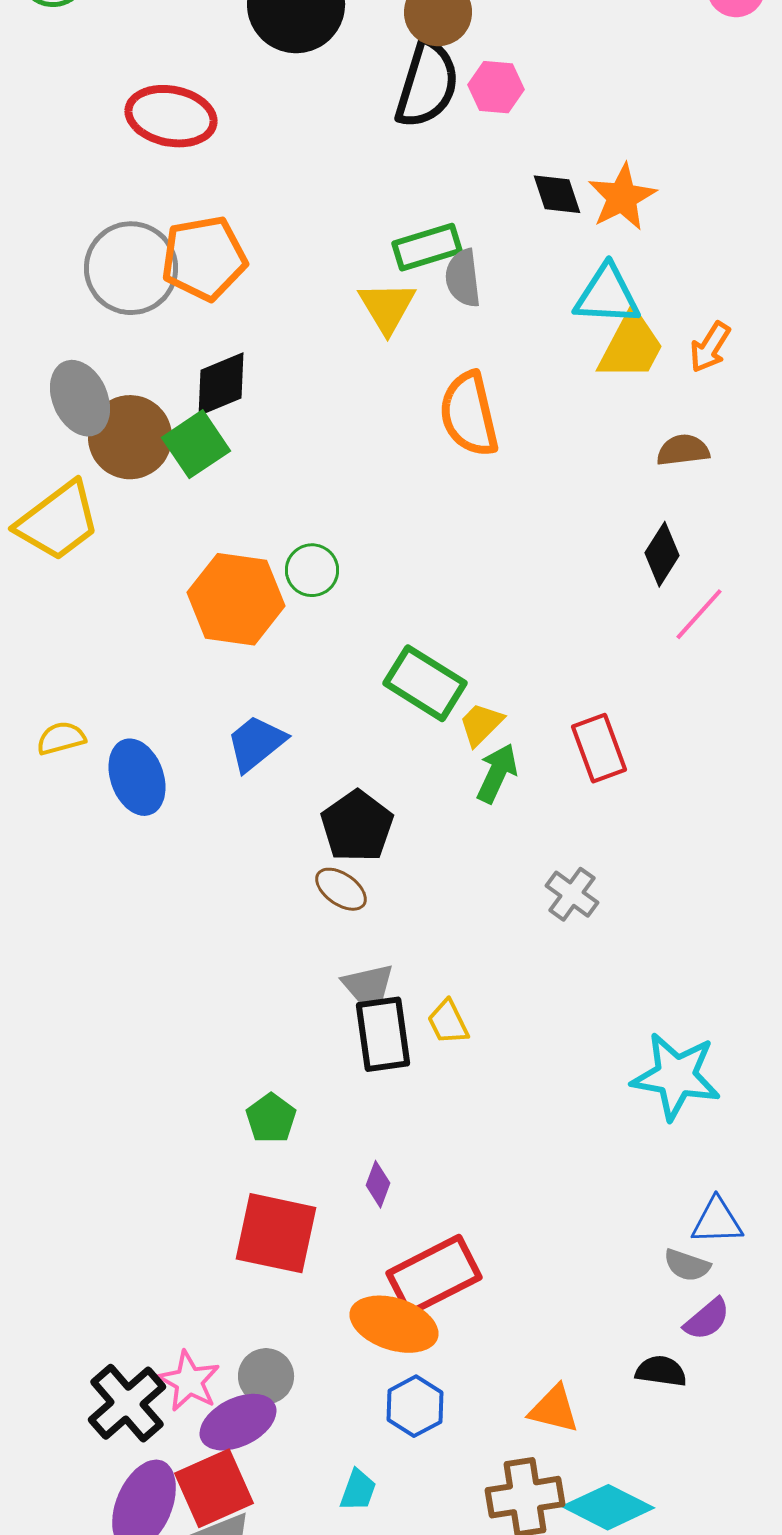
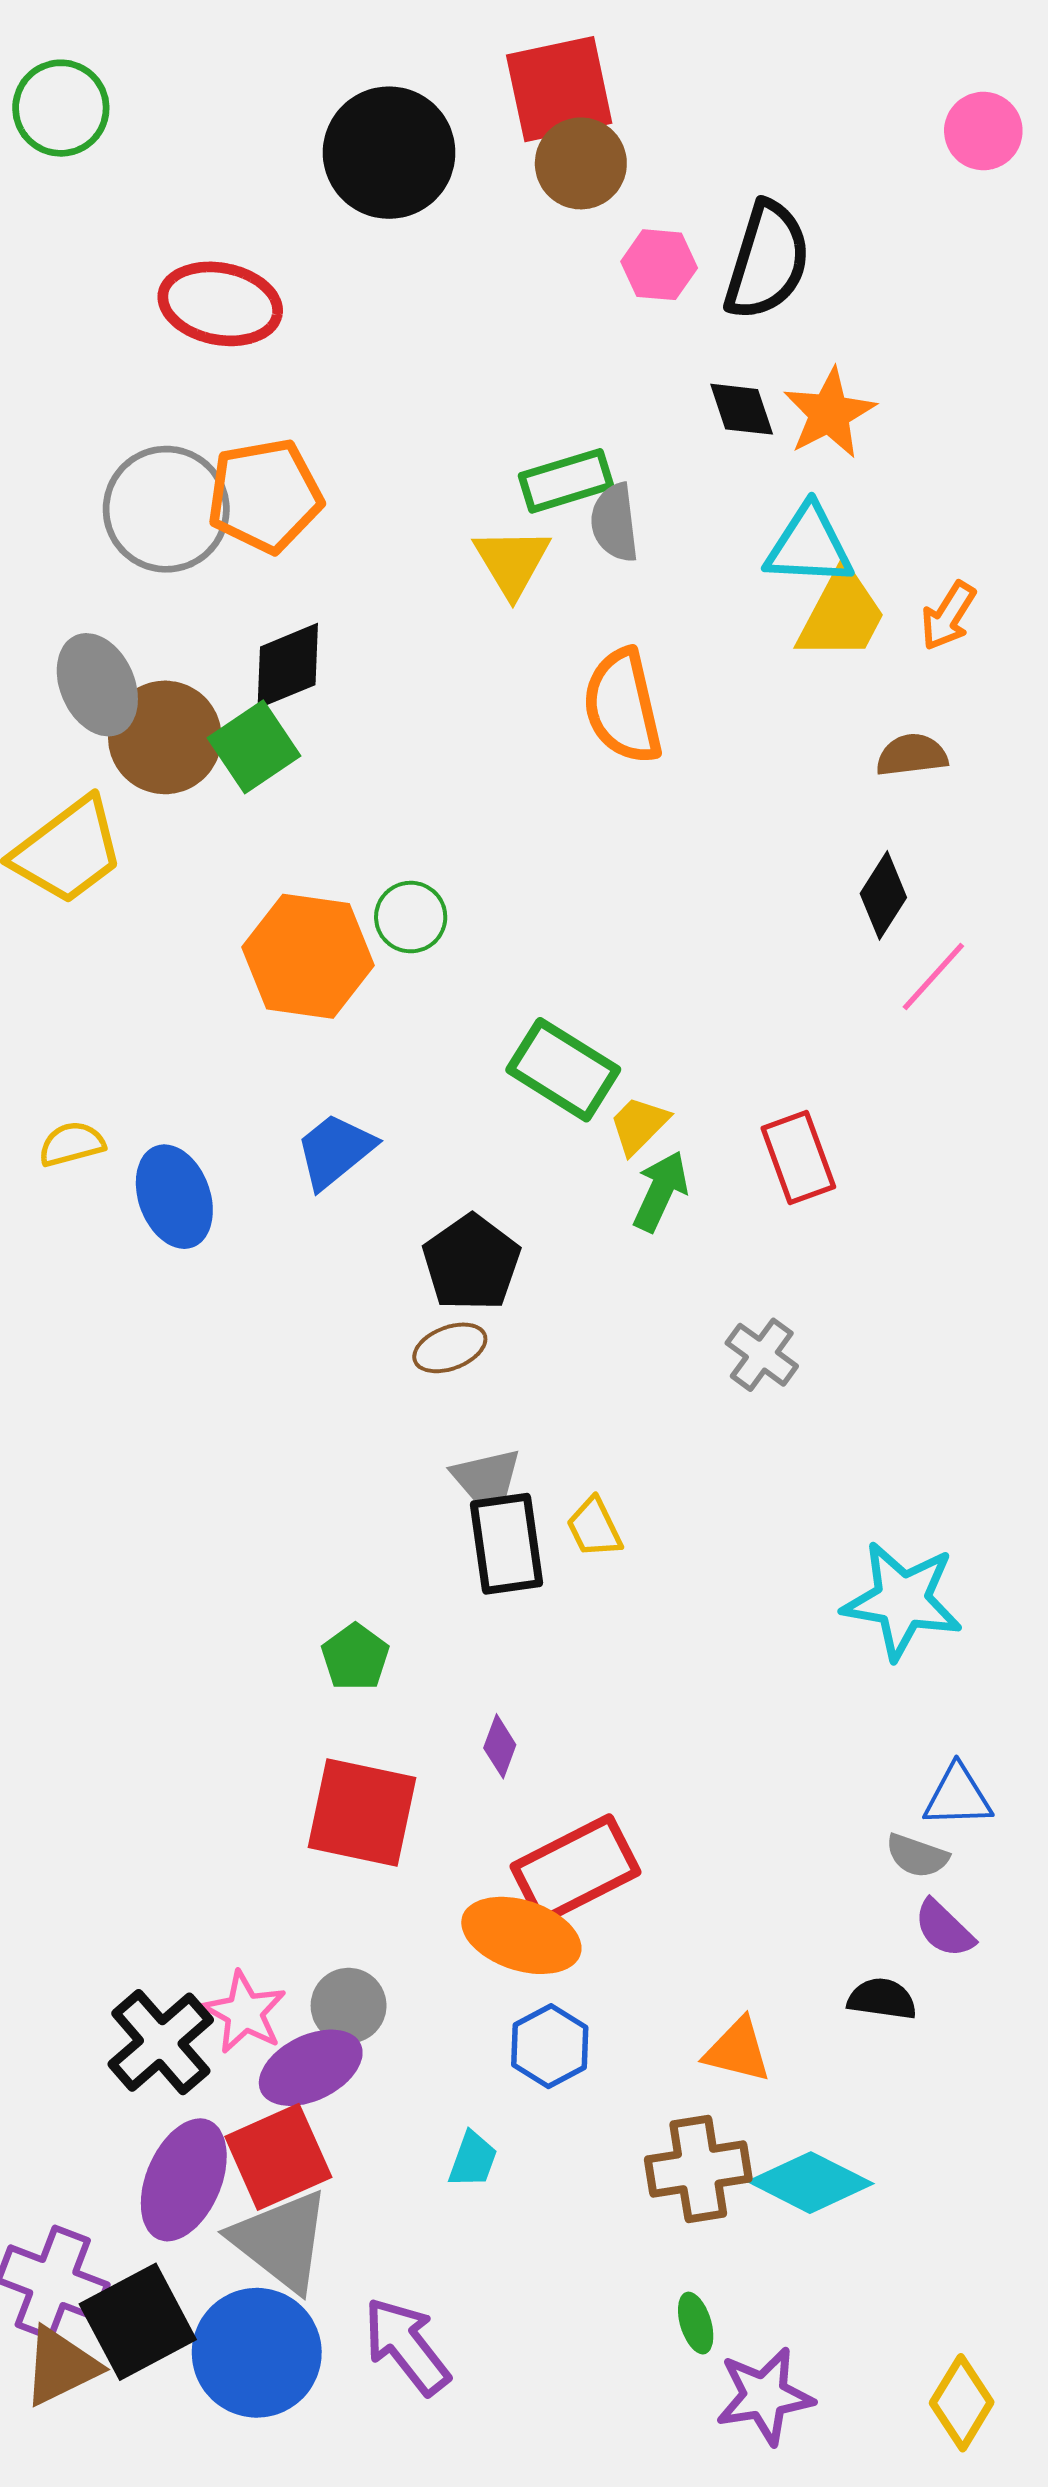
black semicircle: (427, 84) -> (767, 261), moved
brown ellipse: (341, 889) -> (450, 1348), turned -56
purple semicircle: (707, 1319) -> (944, 1929), turned 84

